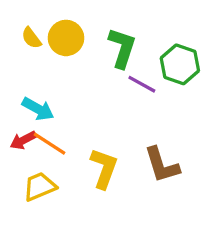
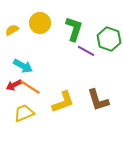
yellow semicircle: (31, 38) -> (12, 30), moved, turned 96
yellow L-shape: (104, 168) -> (63, 102), turned 50

